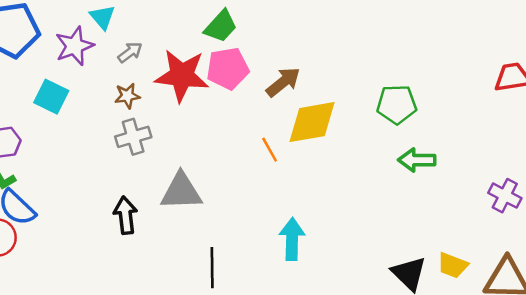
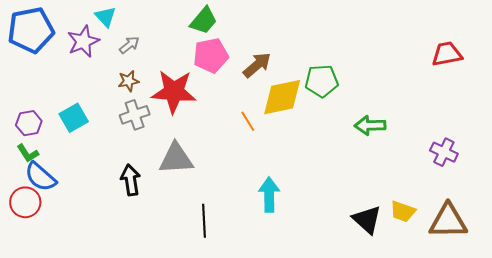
red star: (182, 76) -> (174, 92), moved
cyan square: (51, 97) -> (74, 118), moved, turned 36
green pentagon: (397, 104) -> (322, 81), moved

